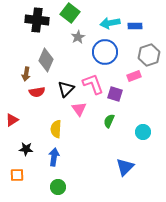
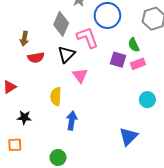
gray diamond: (46, 60) -> (61, 24), moved
pink rectangle: (134, 76) -> (138, 64), moved
pink L-shape: (93, 84) -> (87, 38), moved
green semicircle: (109, 121) -> (134, 45), moved, turned -48
blue arrow: (54, 157) -> (72, 121), moved

